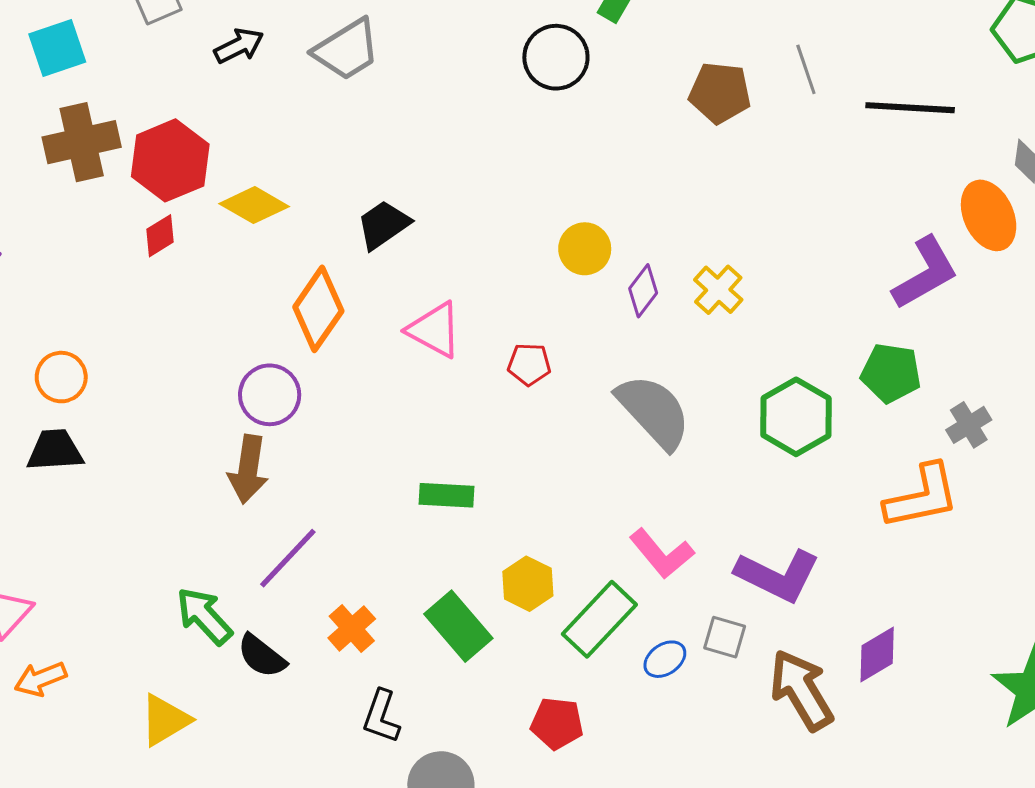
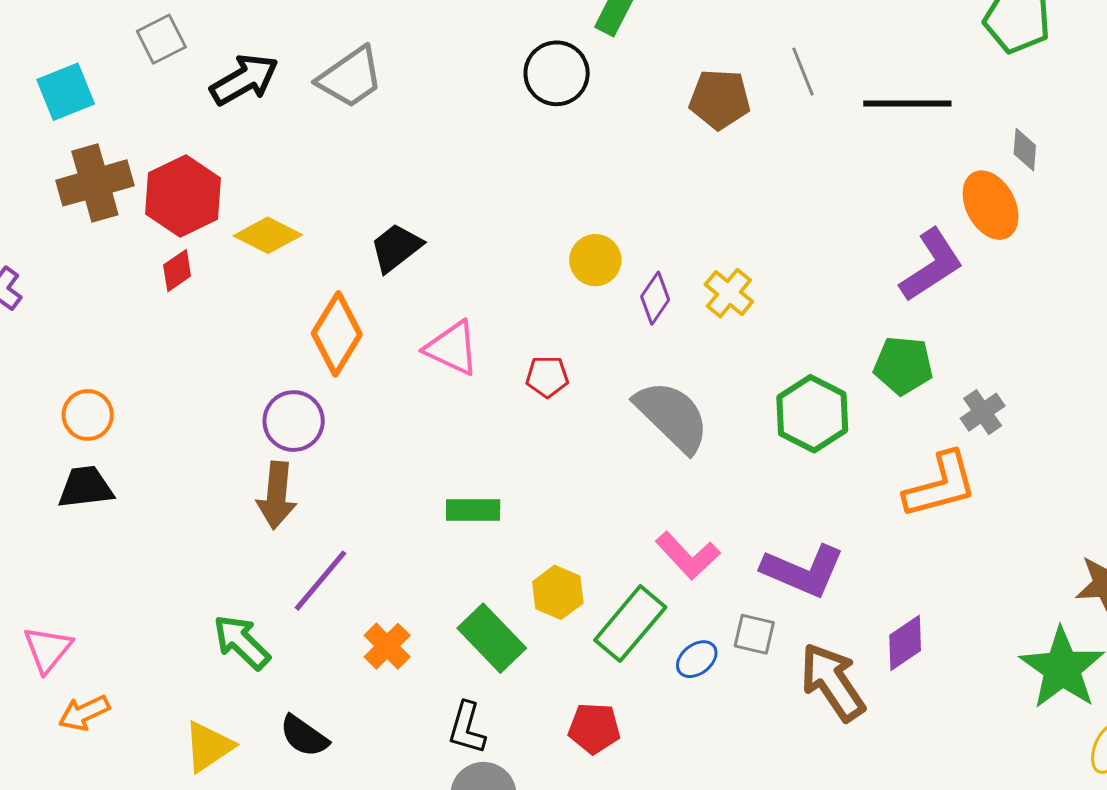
black arrow: (239, 46) -> (244, 80), size x1.4
black semicircle: (262, 656) -> (304, 736), moved
black L-shape: (381, 716) -> (467, 728), moved

